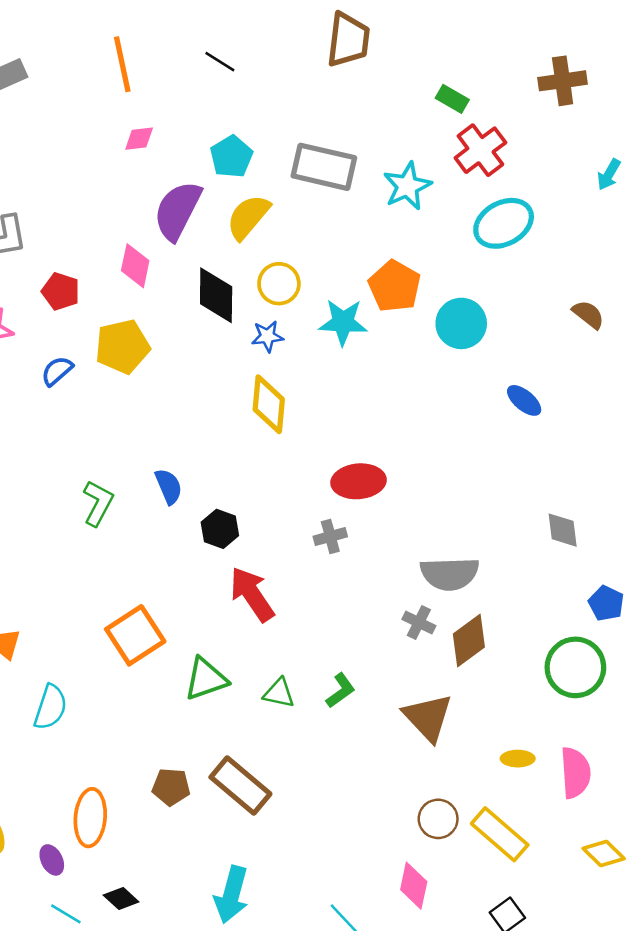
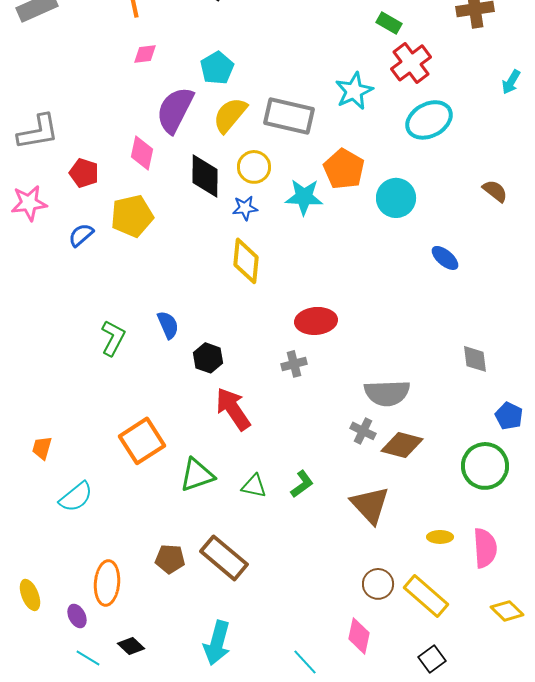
gray rectangle: (324, 167) -> (289, 116), moved
brown diamond: (469, 640) -> (402, 445), turned 51
cyan semicircle: (50, 707) -> (76, 497), turned 33

